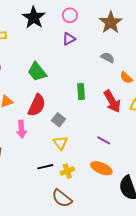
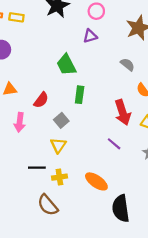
green trapezoid: (37, 72) -> (66, 65), moved
green rectangle: (81, 92) -> (80, 95), moved
red semicircle: (37, 105) -> (41, 100), size x0.7
purple line: (104, 140) -> (114, 144), moved

